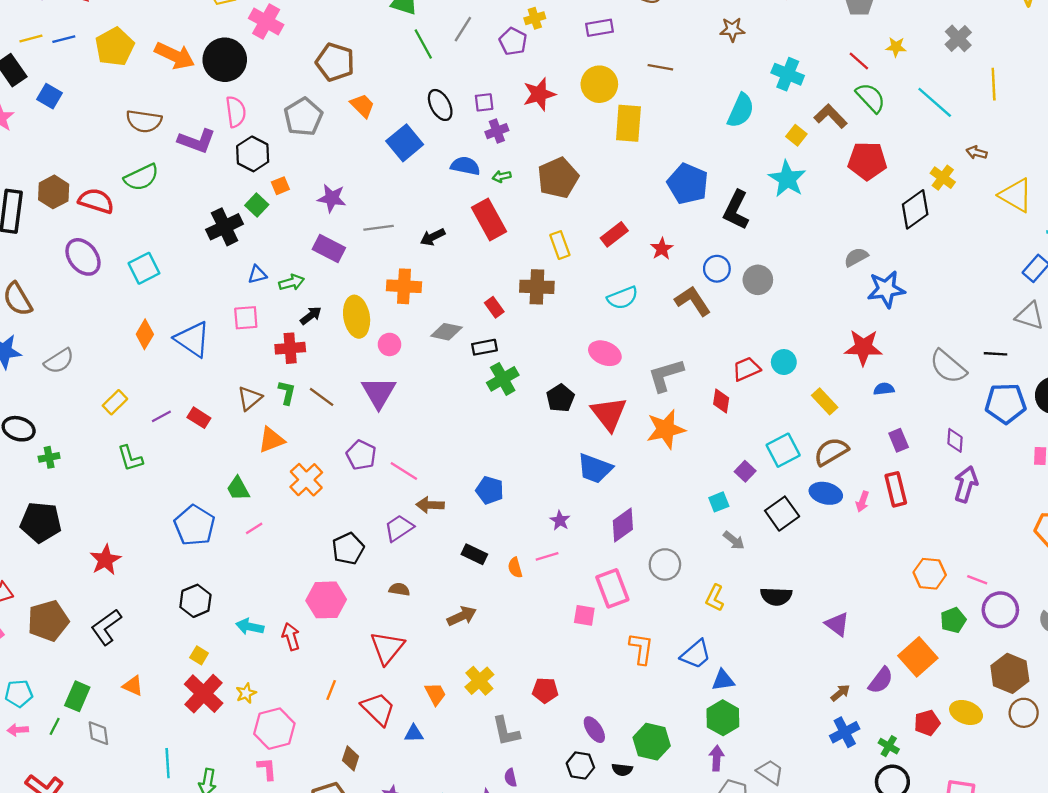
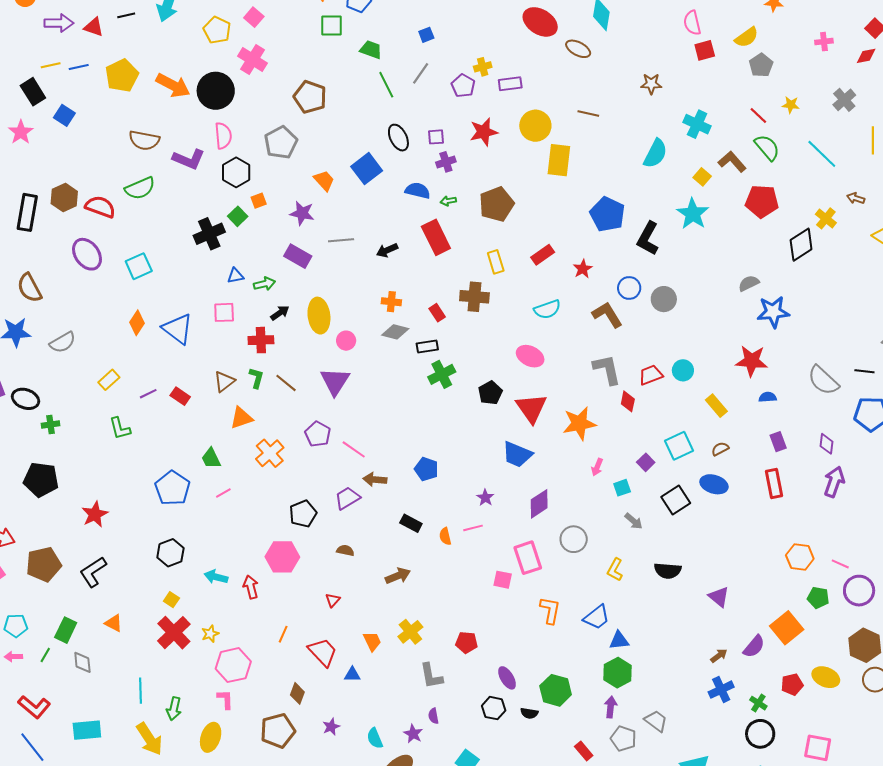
purple rectangle: (600, 28) -> (510, 84), moved
orange trapezoid: (362, 106) -> (324, 180), moved
orange cross: (404, 286) -> (391, 302), moved, size x0.7
gray L-shape: (666, 375) -> (607, 369), moved, turned 92
brown semicircle: (831, 452) -> (720, 449), size x0.6
pink arrow: (862, 502) -> (597, 467), moved
green pentagon: (953, 620) -> (818, 598), turned 30
red triangle: (387, 648) -> (333, 600), size x0.5

